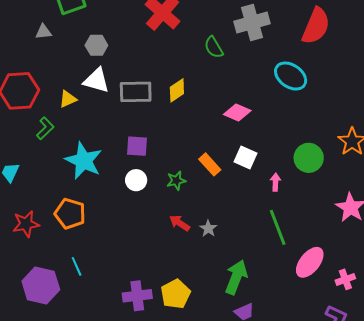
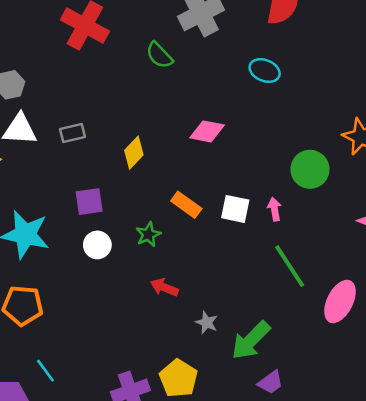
cyan ellipse: (291, 76) -> (265, 71), size x0.7
yellow diamond: (177, 90) -> (134, 153), moved
gray rectangle: (136, 92) -> (73, 133), size x0.6
white square: (245, 157) -> (235, 209), moved
gray star: (208, 229) -> (207, 322), moved
green arrow: (236, 277) -> (251, 340), turned -144

